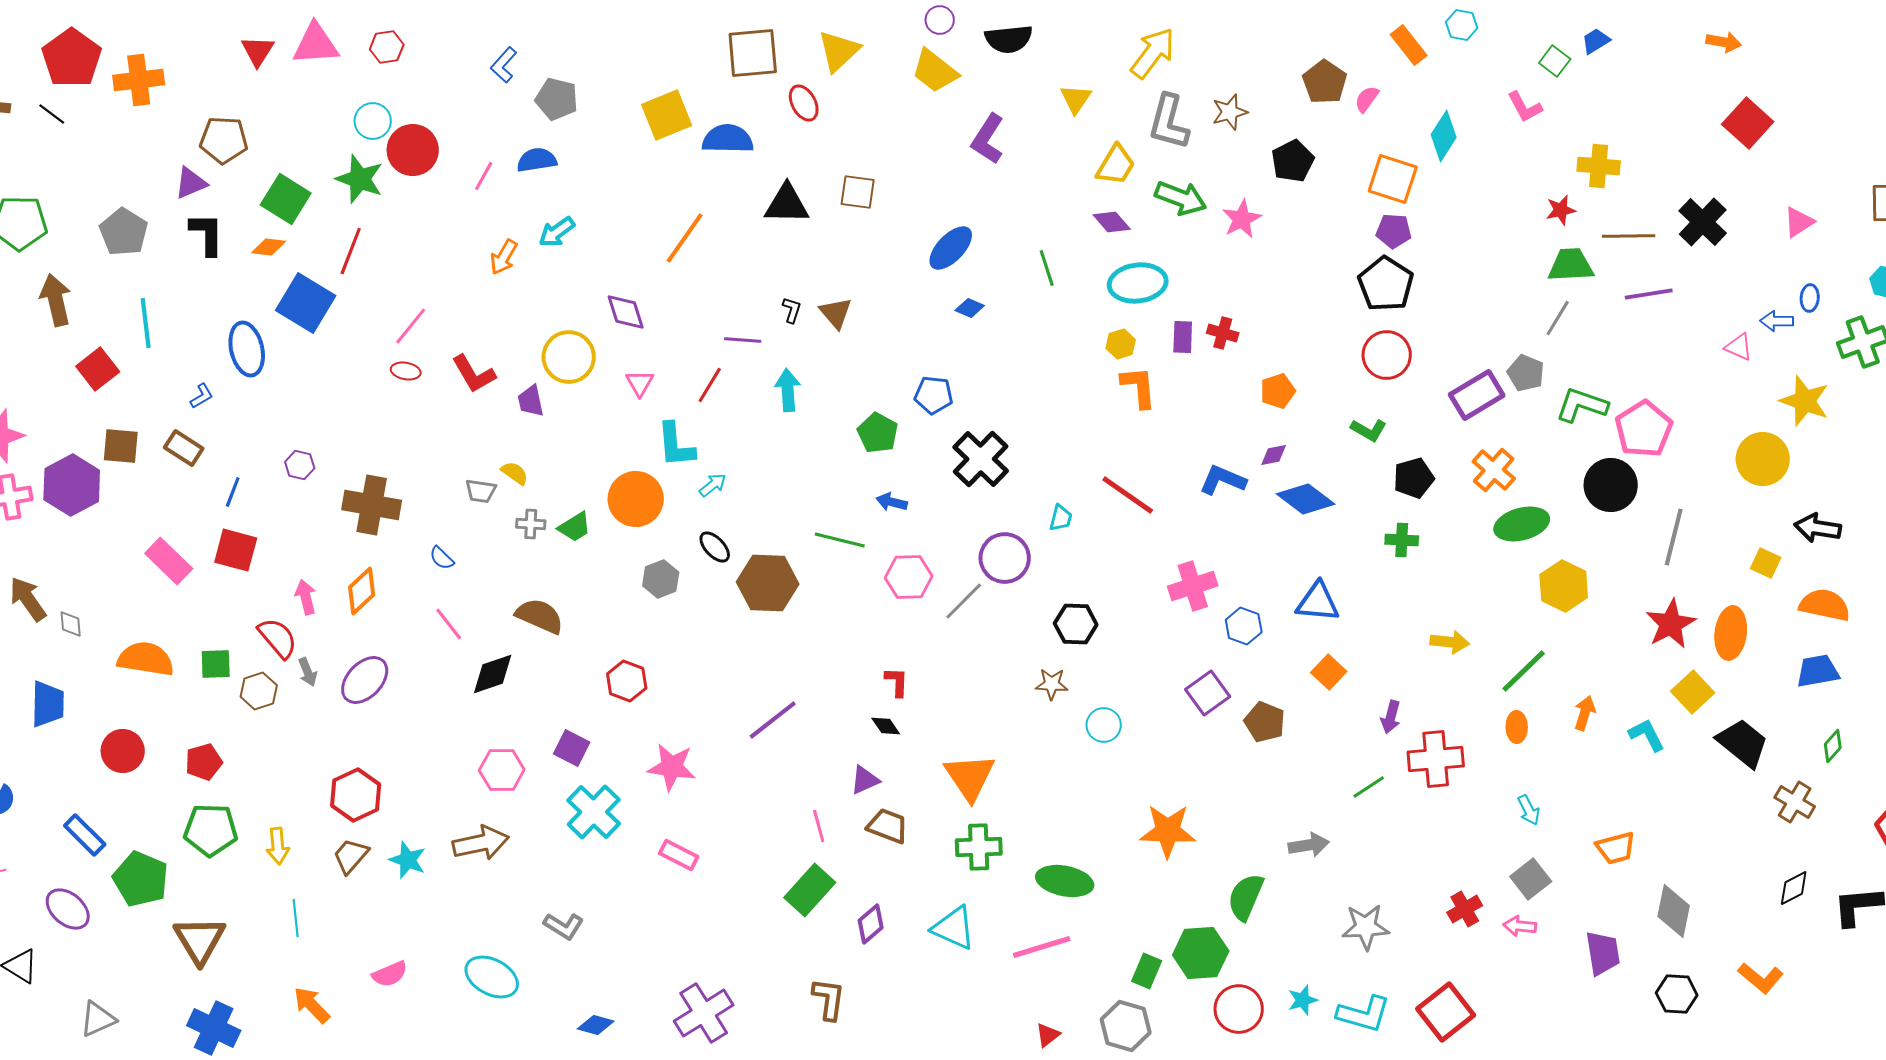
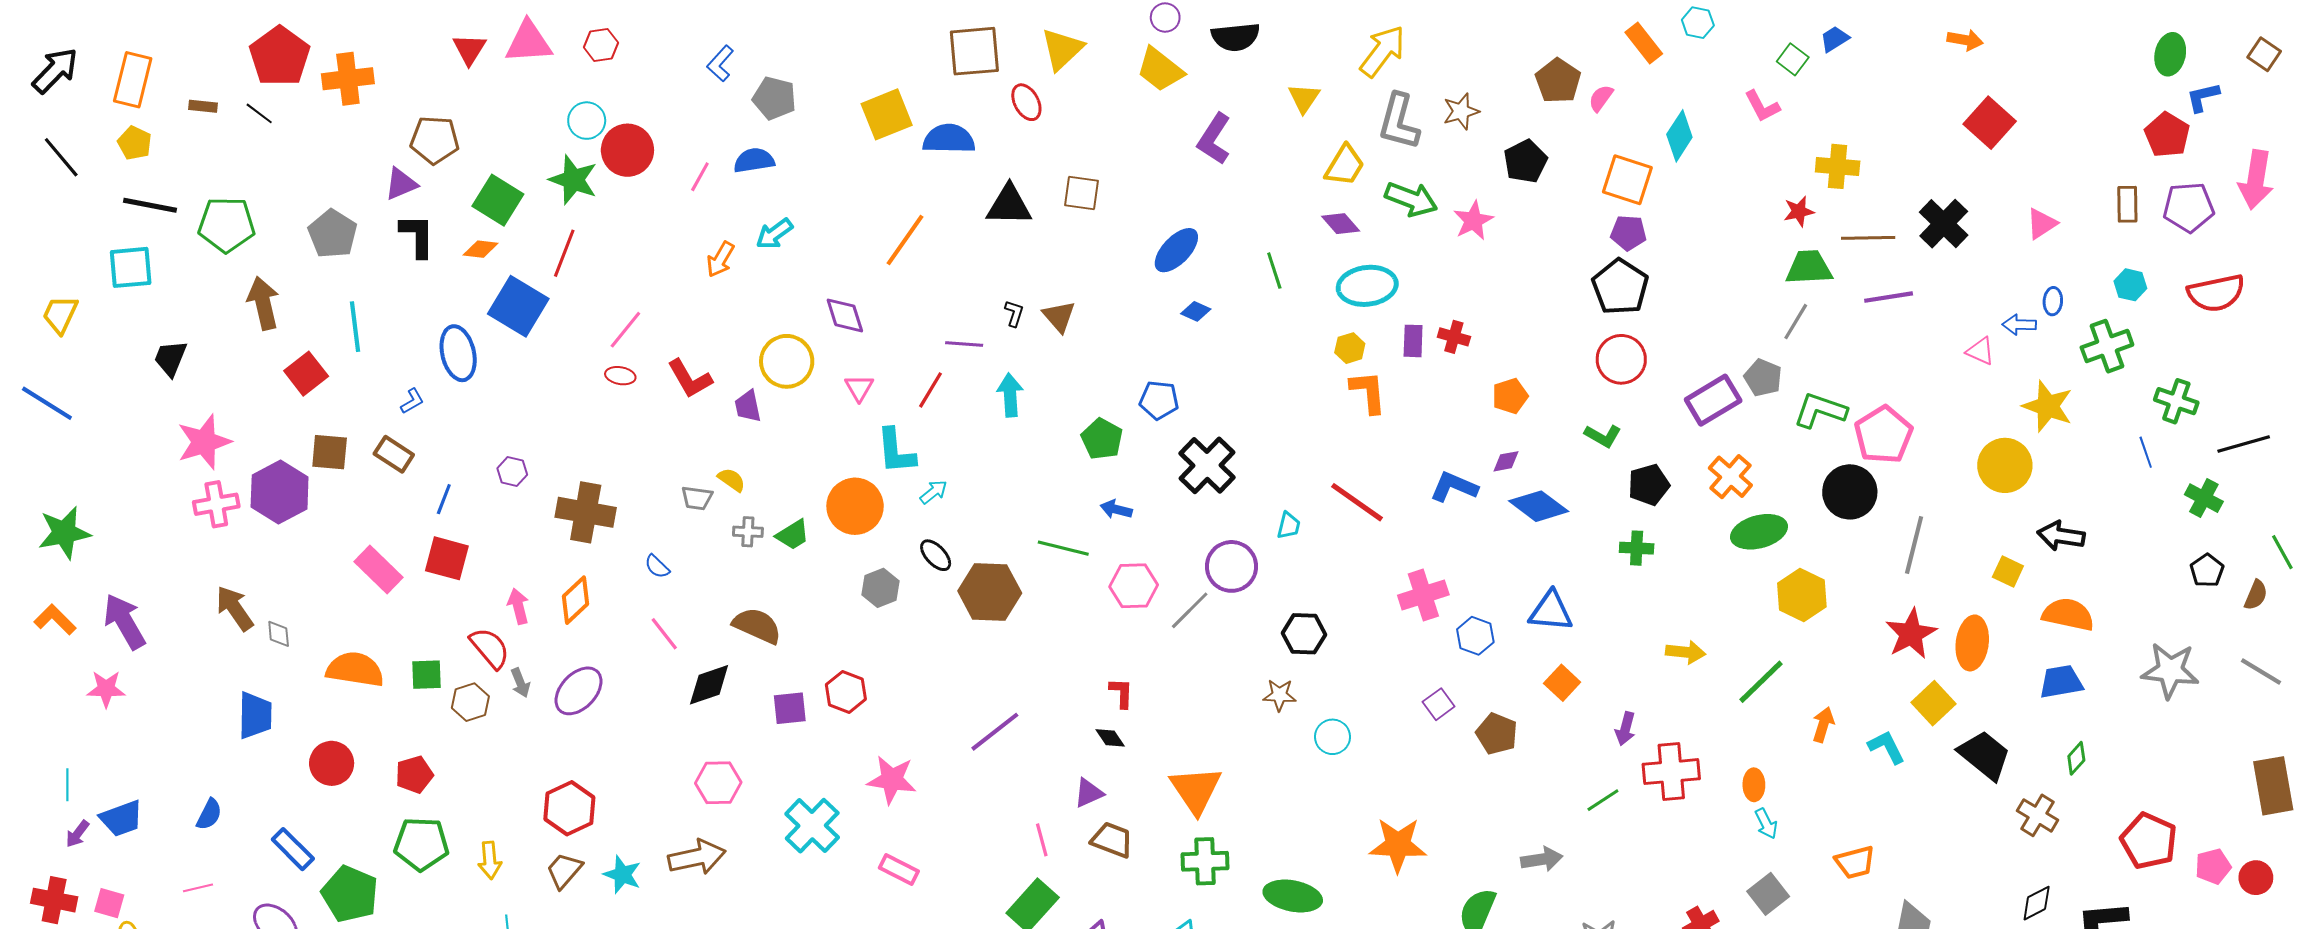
purple square: (1208, 693) -> (1439, 704), size x0.7
orange ellipse: (1517, 727) -> (1754, 785), moved
purple square: (572, 748) -> (790, 708), moved, turned -33

